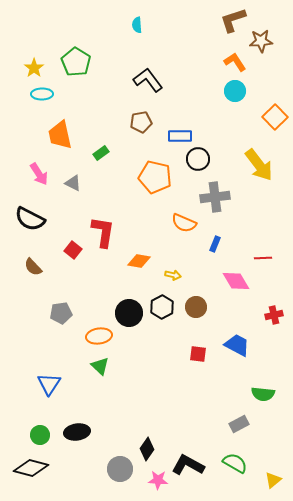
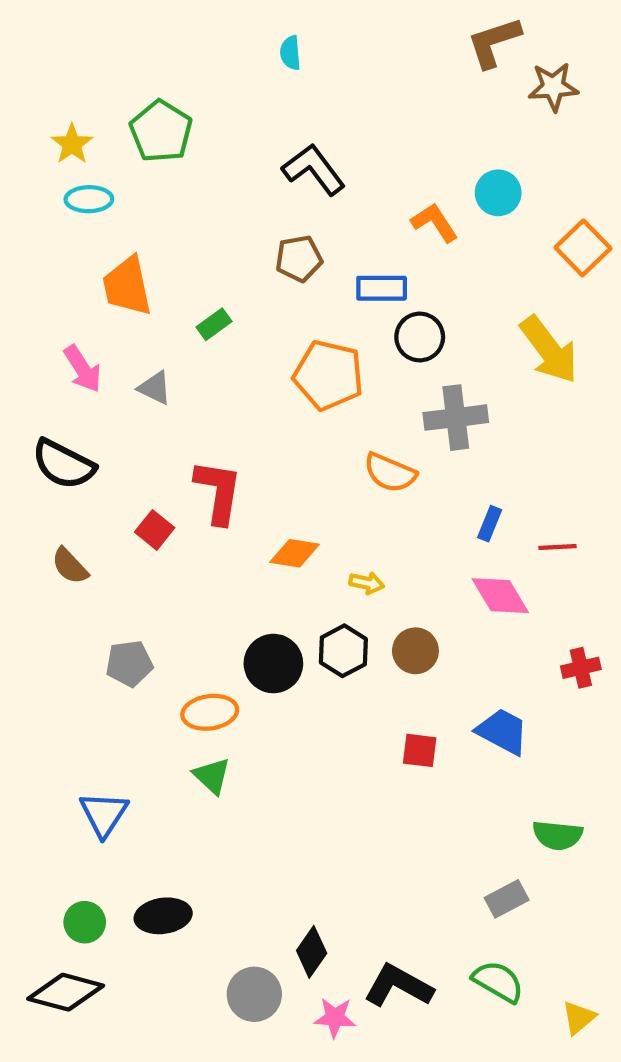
orange L-shape: (235, 62) -> (435, 222), moved
blue rectangle: (215, 244) -> (490, 524), moved

